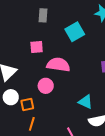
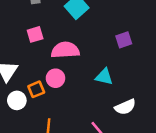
cyan triangle: (86, 102) -> (104, 77), moved
orange square: (27, 104) -> (36, 89), moved

